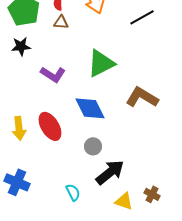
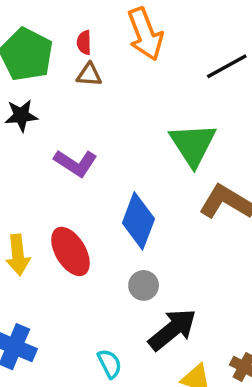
green triangle: (101, 63) -> (193, 144), moved, turned -36
blue diamond: (90, 108) -> (138, 221), turned 48

